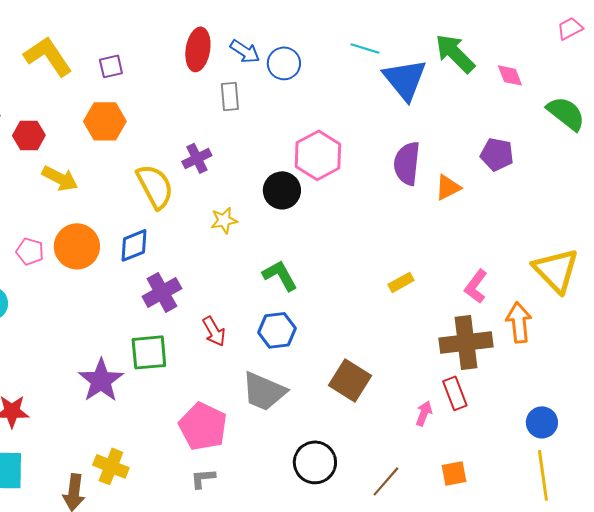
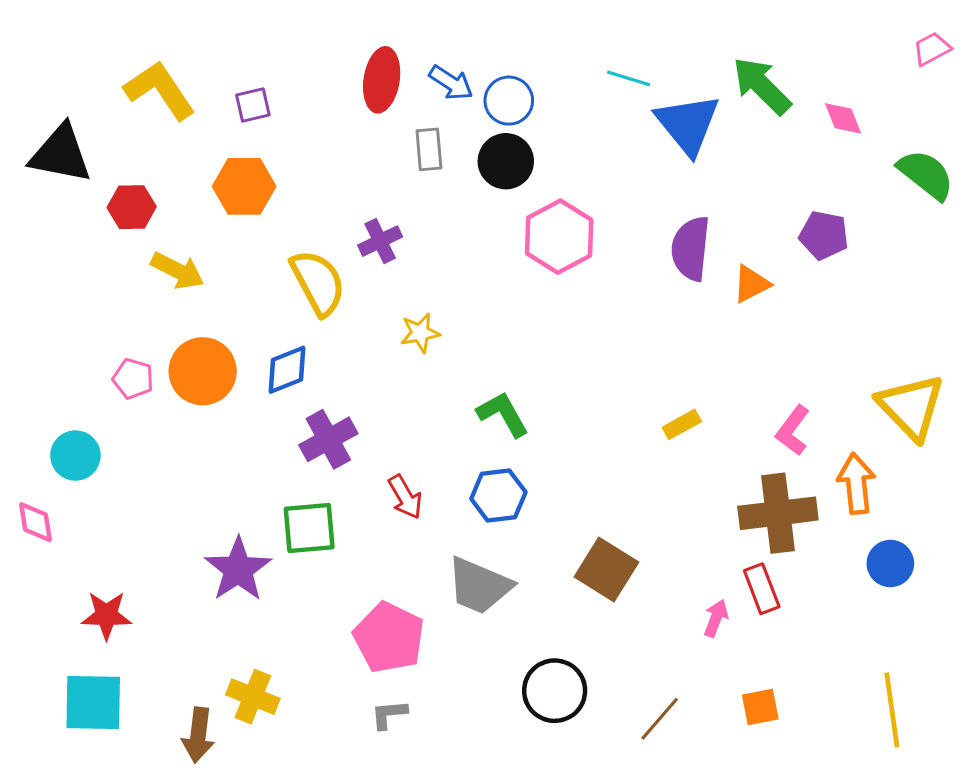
black circle: (282, 190) -> (506, 161), moved
blue circle: (542, 422) -> (890, 564), moved

